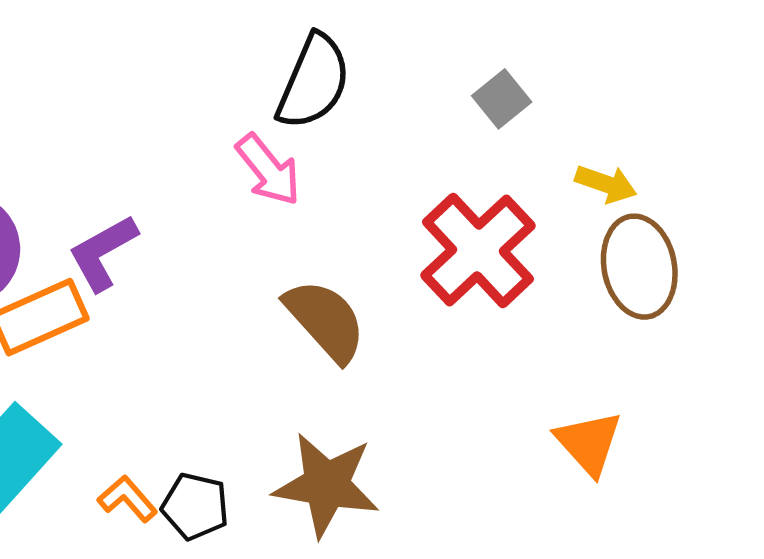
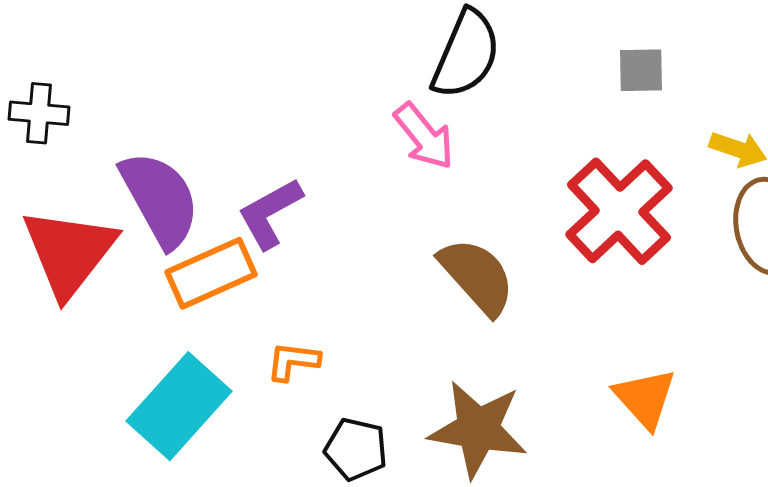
gray square: (502, 99) -> (641, 70), turned 38
orange triangle: (589, 443) -> (645, 398), moved
orange L-shape: (128, 499) -> (293, 361), moved, turned -42

